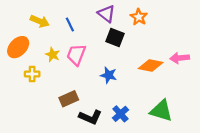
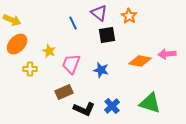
yellow arrow: (40, 21) -> (12, 20), moved
blue line: (70, 25) -> (73, 23), moved
black square: (115, 37) -> (107, 35), turned -30
pink trapezoid: (76, 55) -> (71, 64), moved

